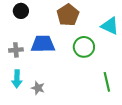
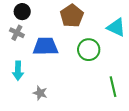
gray cross: (16, 50) -> (17, 33), moved, turned 32
cyan arrow: (17, 79) -> (18, 71), moved

